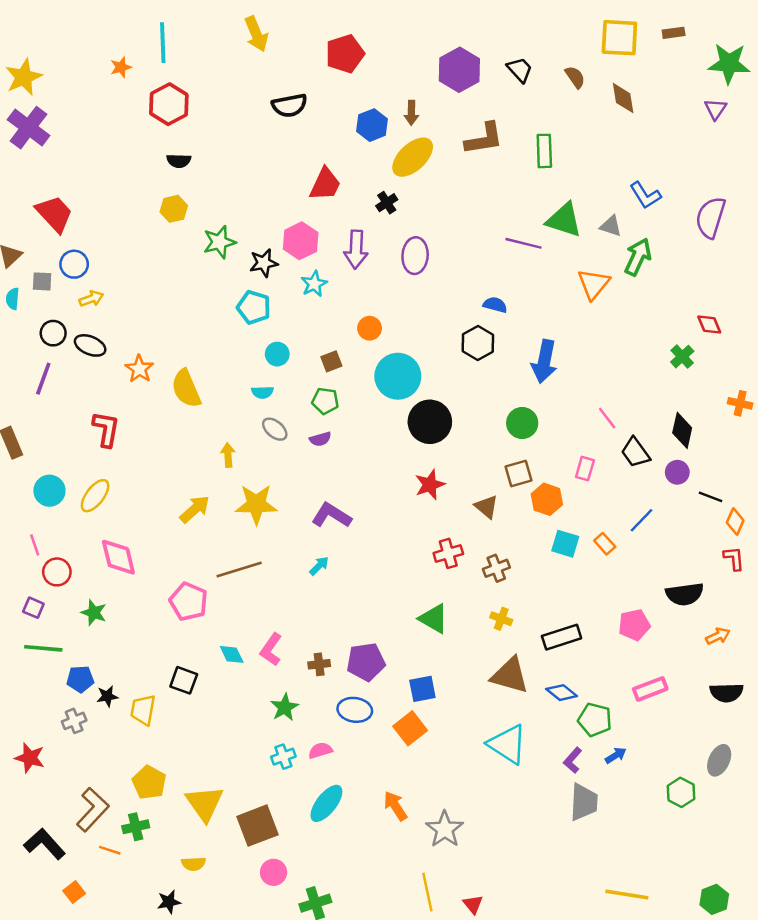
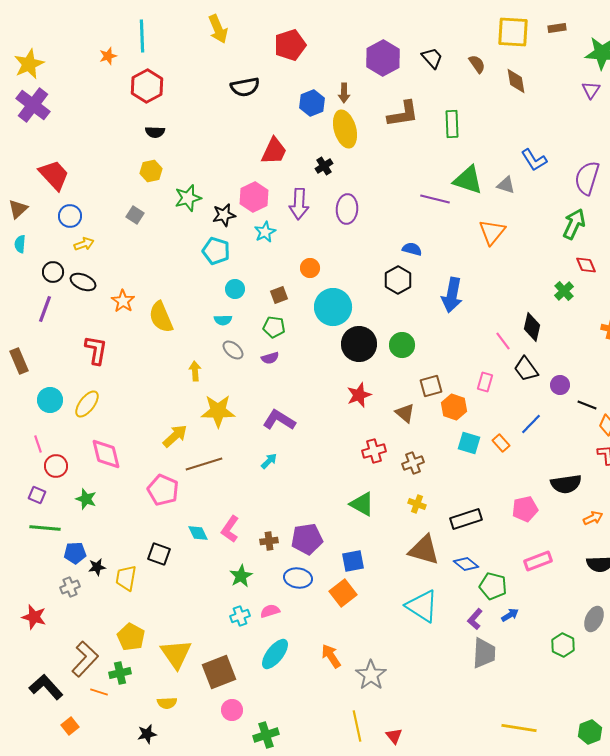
yellow ellipse: (413, 157) -> (345, 129), turned -63
green arrow: (638, 257) -> (574, 224), moved
gray square: (42, 281) -> (135, 215), moved, turned 30
green circle: (522, 423) -> (402, 345), moved
black diamond: (682, 430) -> (532, 327), moved
yellow arrow: (195, 509) -> (175, 436), moved

